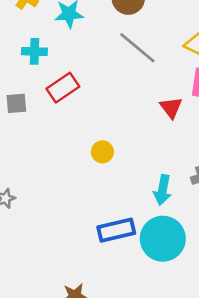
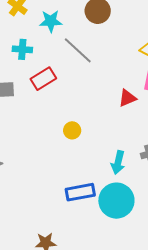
gray line: (137, 48) -> (78, 50), moved
red triangle: (171, 108) -> (127, 98), turned 42

